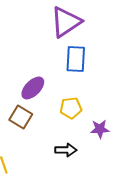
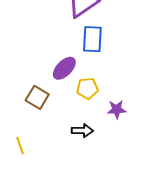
purple ellipse: (33, 88) -> (64, 68), moved

